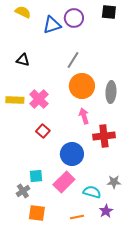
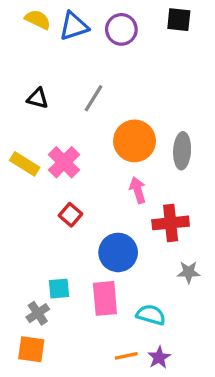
blue triangle: (52, 25) -> (74, 26), moved
gray line: (73, 60) -> (93, 98), moved
yellow rectangle: (15, 100) -> (25, 164), turned 30
pink rectangle: (64, 182) -> (105, 298), turned -50
gray star: (114, 182) -> (189, 272), moved
purple star: (106, 211) -> (159, 357), moved
orange square: (37, 213) -> (31, 349), moved

